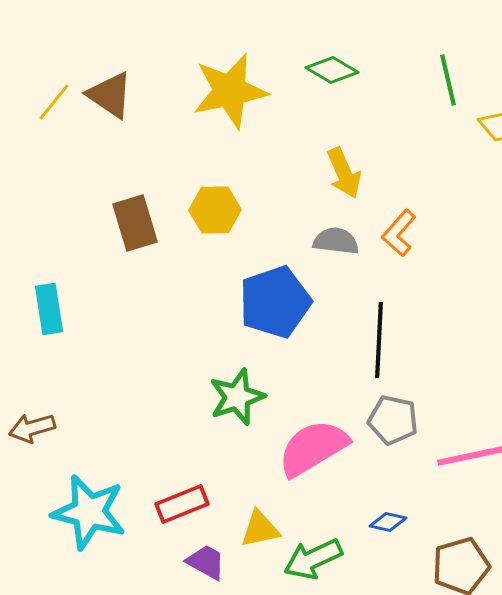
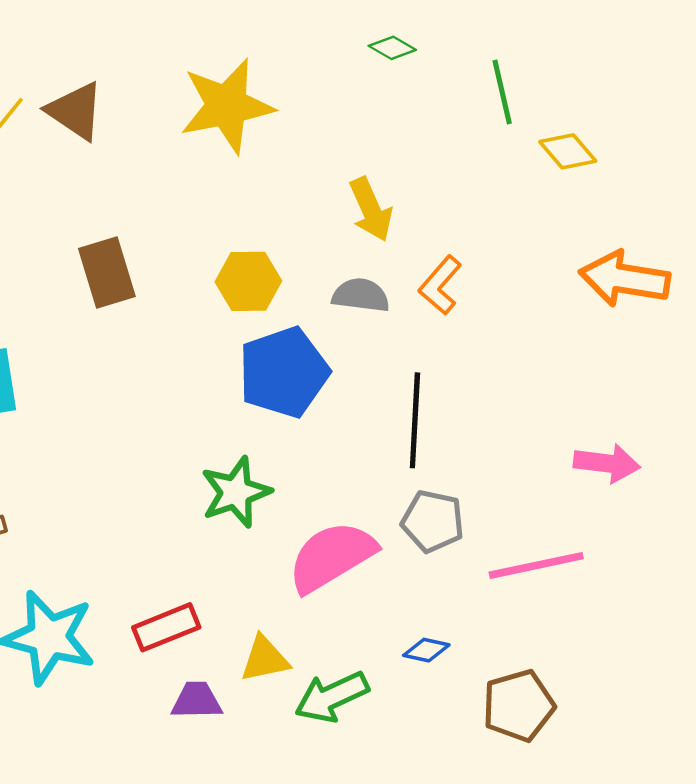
green diamond: (332, 70) -> (392, 48), moved, size x0.7
yellow hexagon: (215, 210) -> (248, 281), moved
purple trapezoid: (206, 562) -> (197, 701), turned -30

